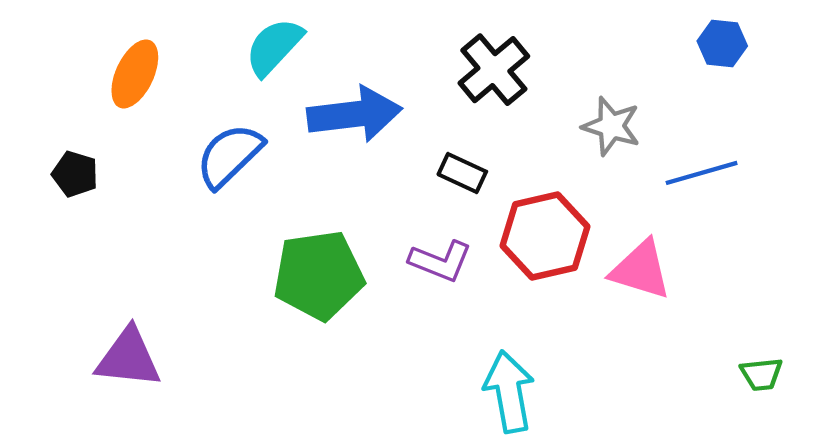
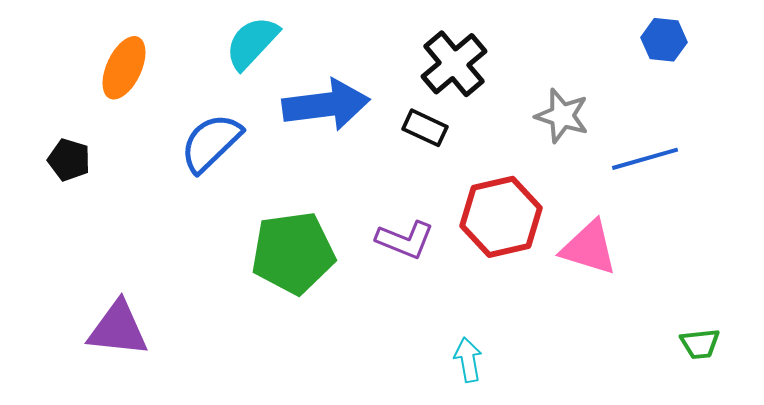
black rectangle: (462, 173) -> (425, 128), moved
cyan arrow: (509, 392) -> (468, 360), size x0.6

